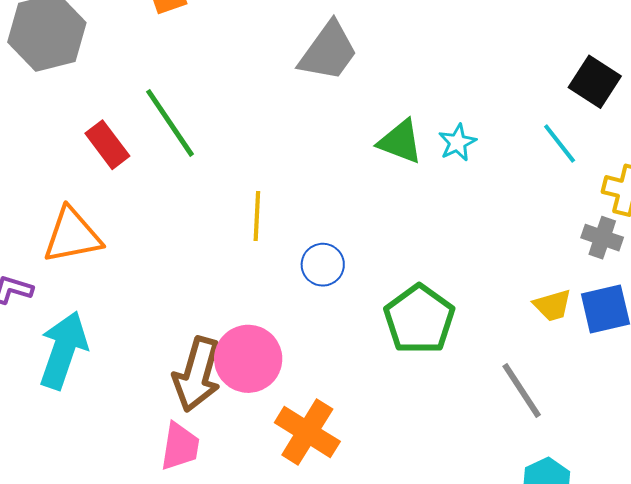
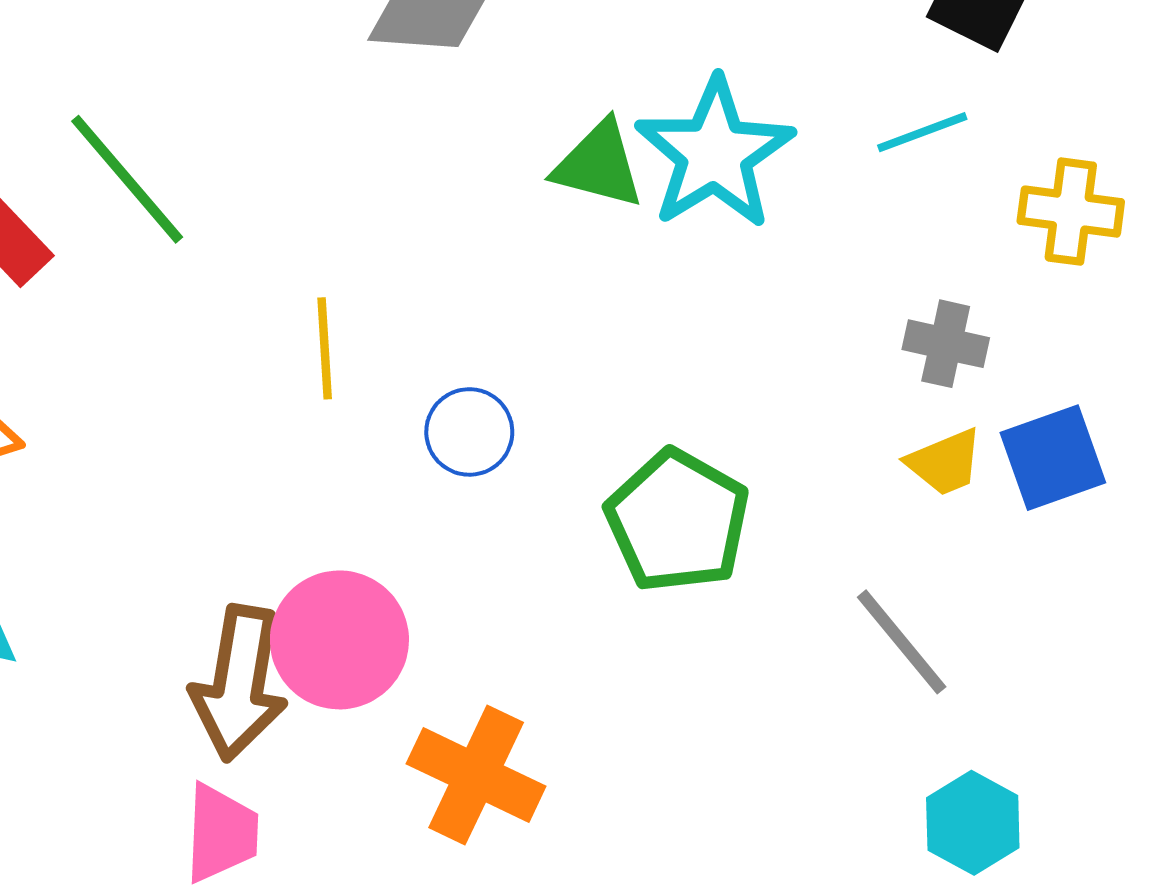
cyan star: (457, 143) -> (715, 154), size x2.0
cyan line: (560, 143) -> (922, 132), turned -66
gray cross: (602, 238) -> (946, 344), moved

